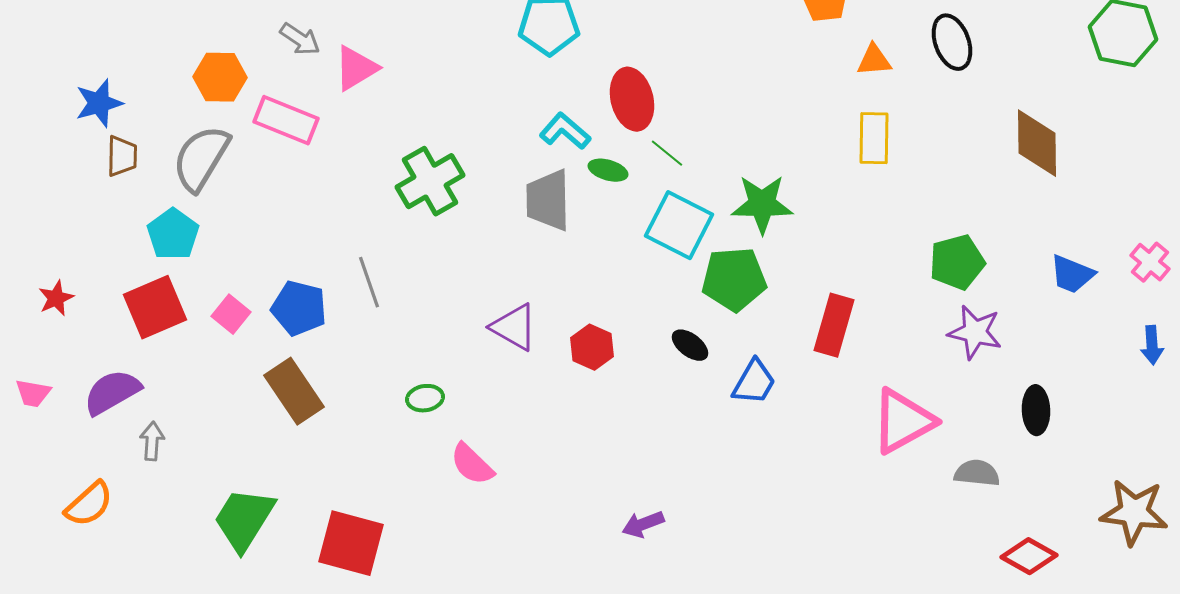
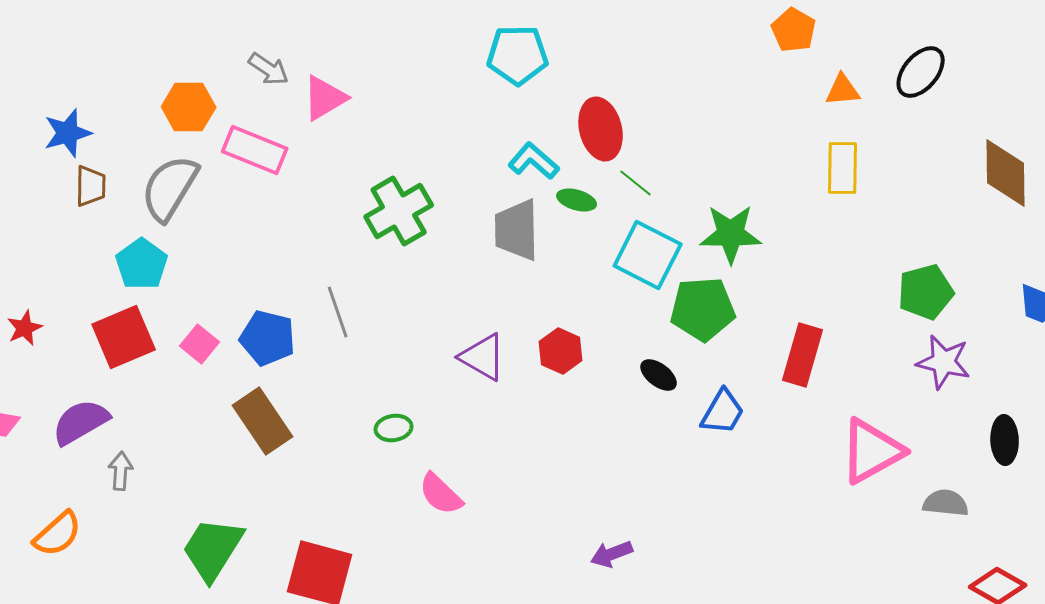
black ellipse: (952, 42) -> (921, 72), turned 60
red hexagon: (592, 347) -> (561, 351), moved

